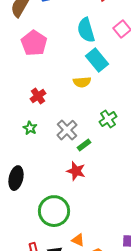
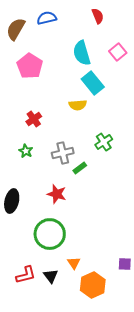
gray cross: (67, 130) -> (63, 153), turned 30
red star: (76, 171) -> (57, 194), moved
orange triangle: (78, 240) -> (74, 263), turned 32

